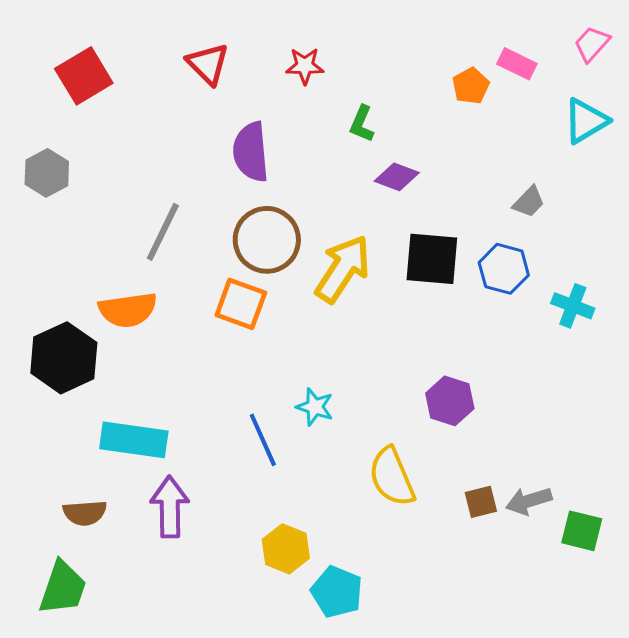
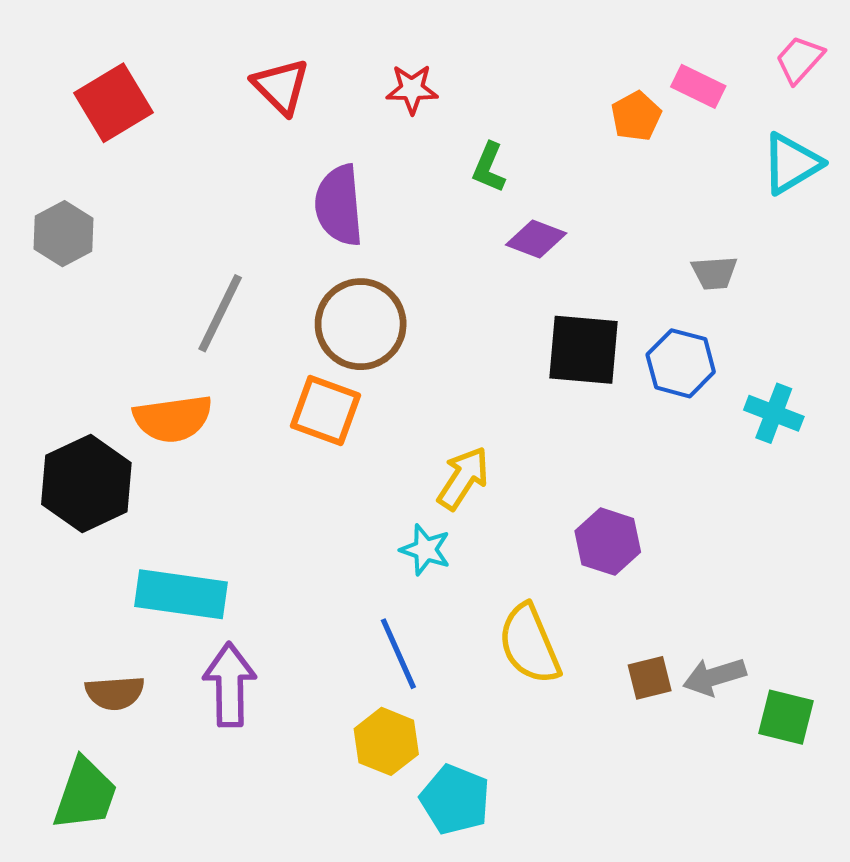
gray trapezoid: (529, 202) -> (714, 273), turned 42
yellow arrow: (343, 269) -> (463, 478), moved, size x0.7
blue line: (263, 440) -> (398, 654), moved

